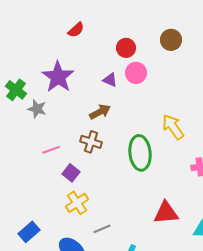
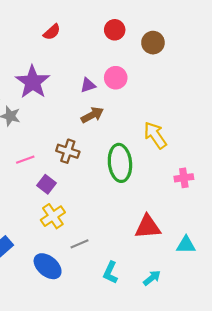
red circle: (126, 48) -> (115, 30), moved
purple triangle: (110, 80) -> (88, 85), turned -42
brown arrow: (100, 112) -> (92, 115), moved

